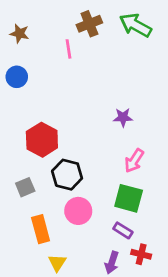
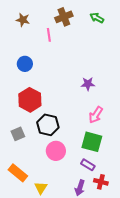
green arrow: (136, 25) -> (97, 18), size x0.6
brown star: (20, 34) -> (23, 20), moved
blue circle: (17, 77) -> (25, 64), moved
orange rectangle: (41, 229) -> (18, 173), moved, turned -36

